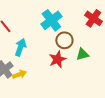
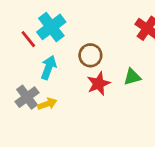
cyan cross: (51, 20) -> (51, 27), moved
brown circle: (64, 40) -> (90, 55), moved

